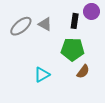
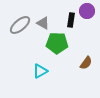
green pentagon: (73, 49) -> (57, 43), moved
brown semicircle: (83, 72) -> (86, 63), moved

